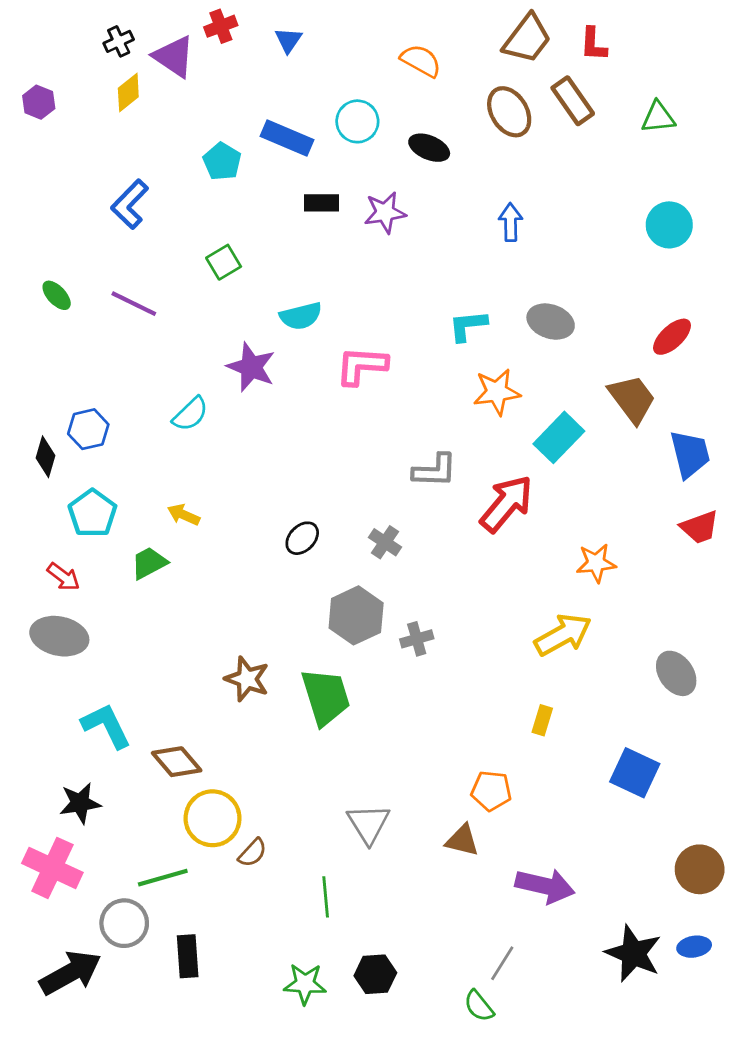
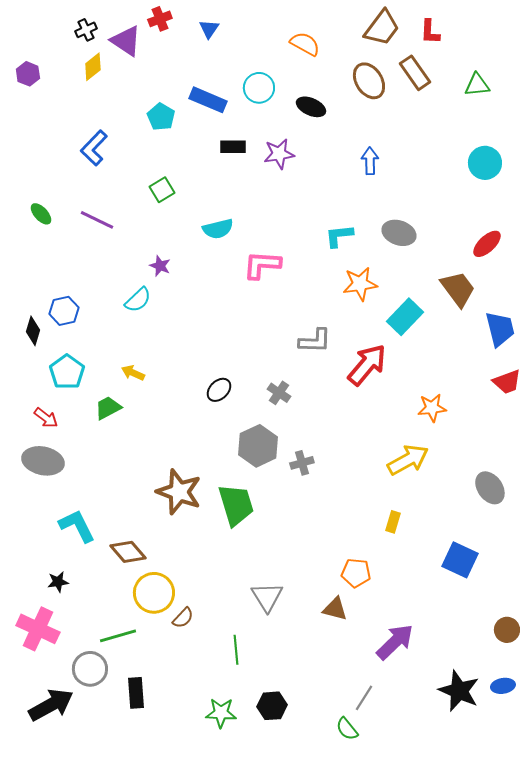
purple star: (251, 367) -> (160, 266), moved, size x0.6
brown star: (247, 679) -> (179, 492), size x1.4
black star: (80, 803) -> (58, 582), size x0.7
brown circle: (700, 869) -> (507, 630), size x0.7
purple arrow: (545, 886) -> (395, 642), turned -57

